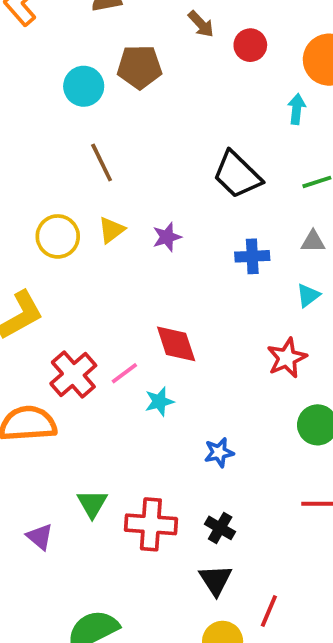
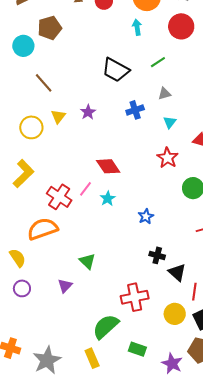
red cross: (151, 524) -> (135, 297), moved
purple triangle: (40, 537) -> (65, 286), turned 49
black triangle: (215, 580) -> (177, 272), moved

